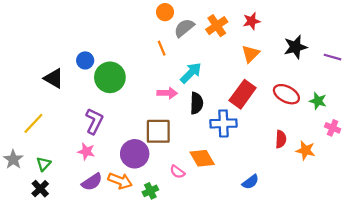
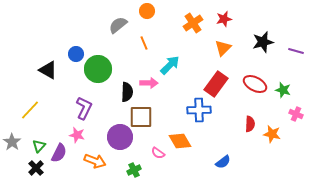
gray semicircle: (184, 28) -> (118, 25), moved
black semicircle: (196, 103) -> (127, 92), moved
orange arrow: (120, 181) -> (95, 161), moved
purple semicircle: (92, 182) -> (59, 153), moved, turned -30

